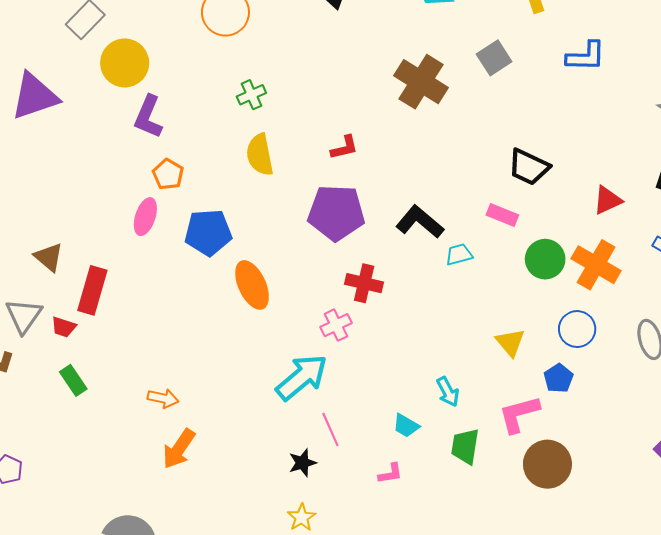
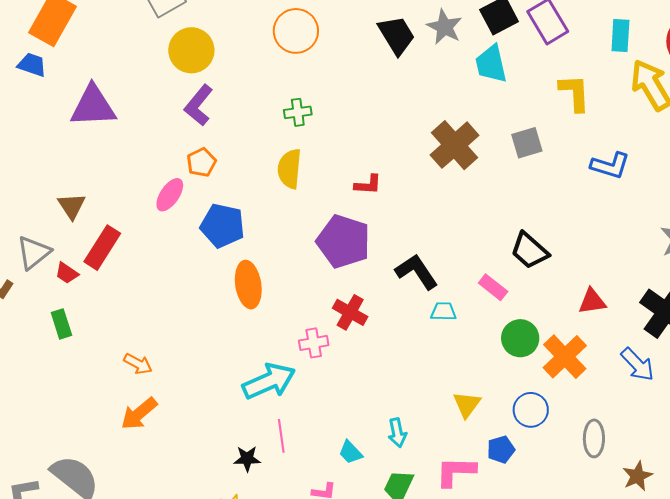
purple triangle: (35, 96) -> (93, 106), moved

